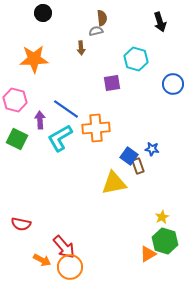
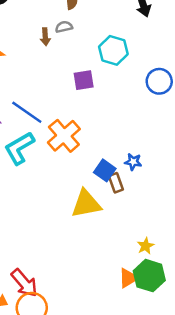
gray semicircle: (96, 31) -> (64, 27), moved
orange cross: (96, 128) -> (64, 136), turned -36
orange triangle: (148, 254) -> (128, 278), moved

